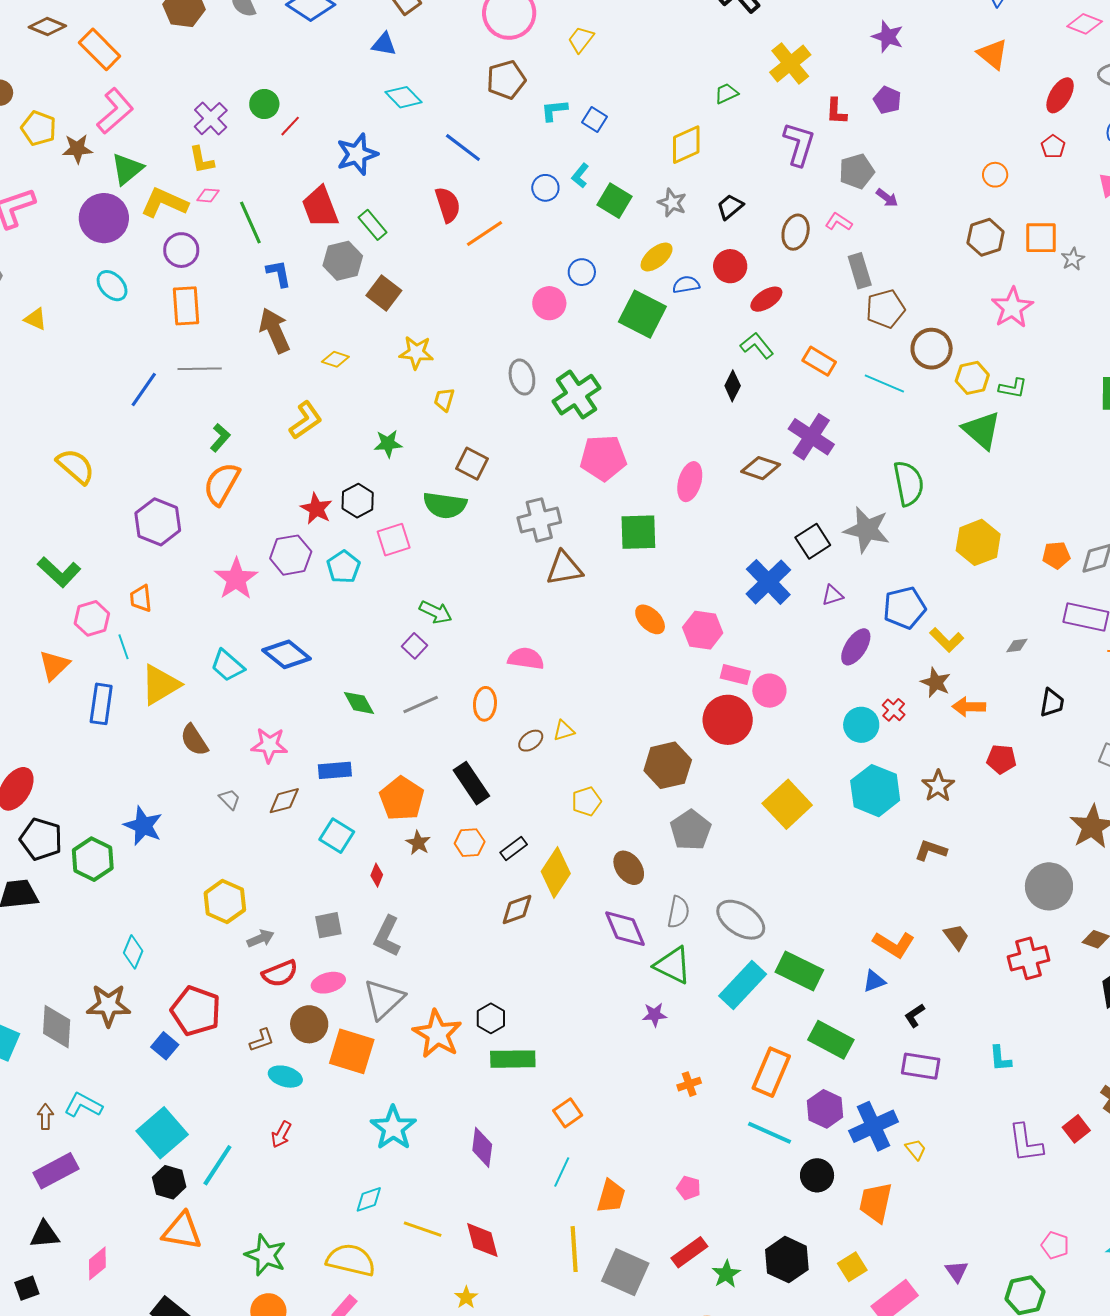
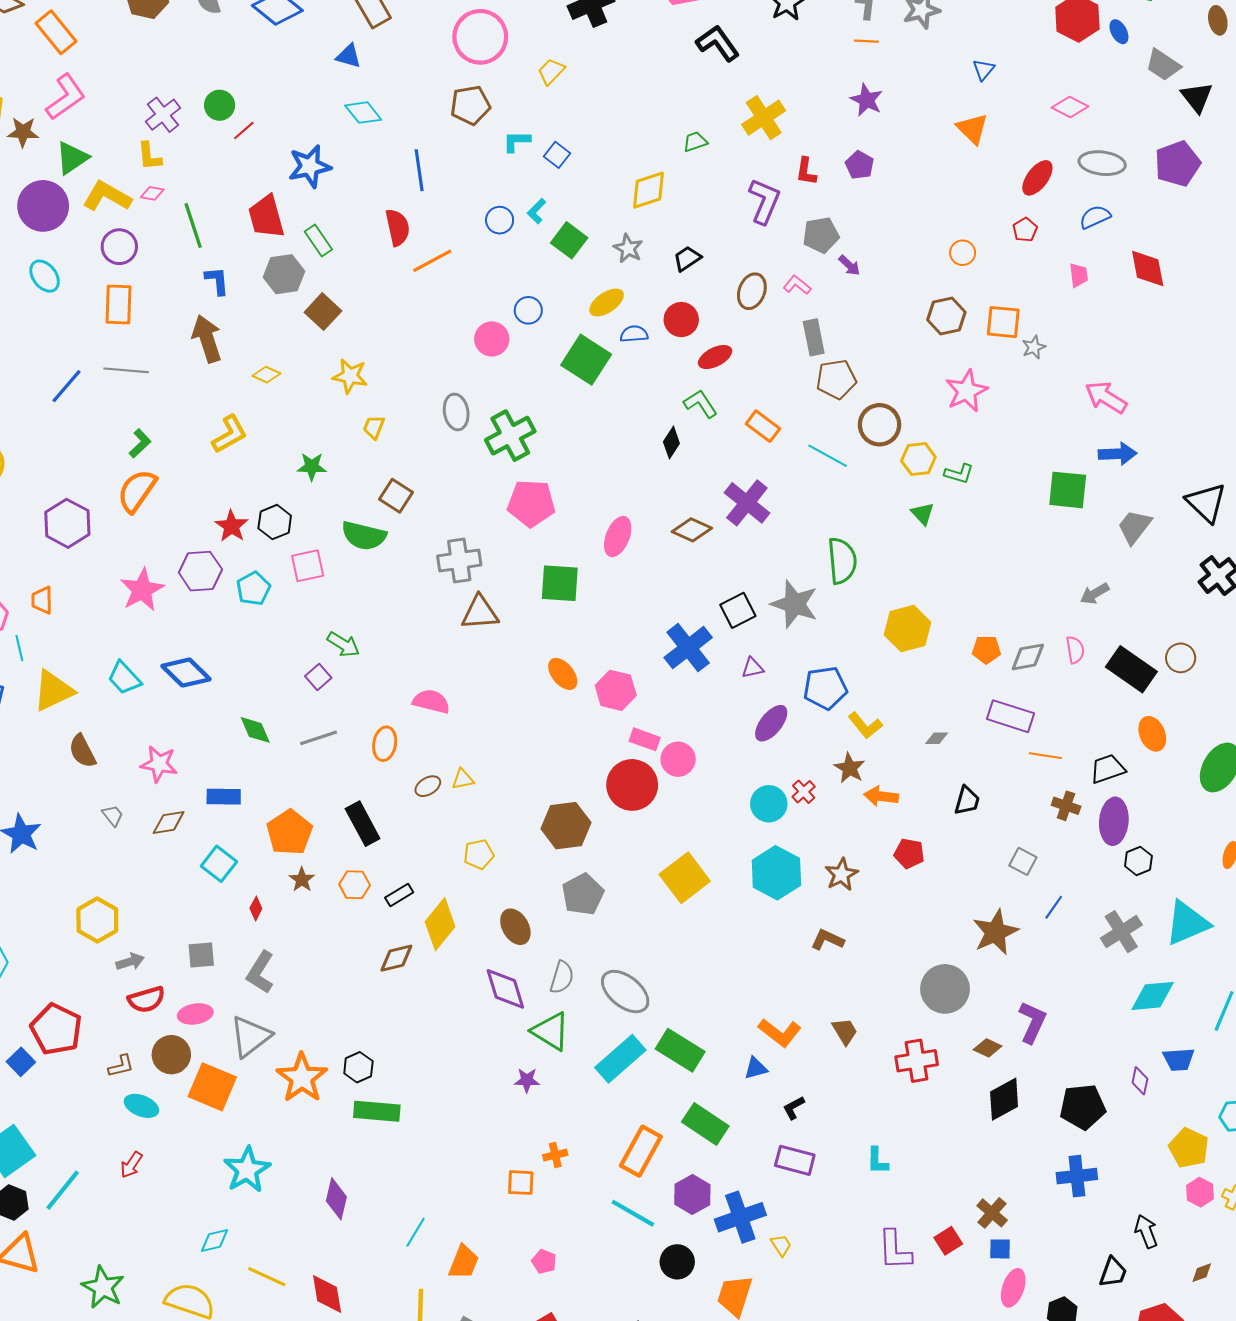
blue line: (463, 147) -> (419, 170), turned 39
green triangle: (982, 430) -> (923, 514), size x0.6
orange square: (568, 1113) -> (521, 1183), moved, turned 32

